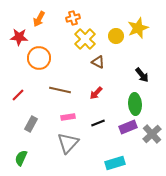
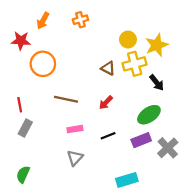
yellow star: (138, 28) -> (157, 45), moved
yellow cross: (85, 39) -> (135, 64), moved, turned 30
red line: (18, 95) -> (20, 105), turned -56
green ellipse: (135, 104) -> (149, 115), turned 60
gray rectangle: (31, 124) -> (25, 128), moved
gray triangle: (68, 143) -> (75, 158), size x0.7

